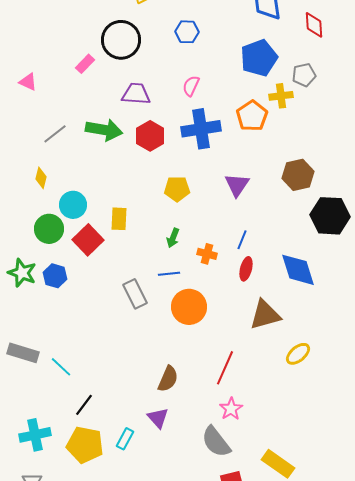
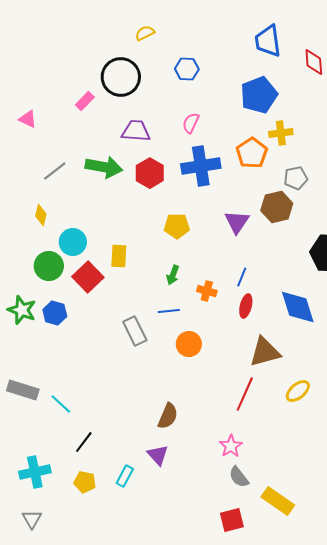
gray pentagon: (304, 75) -> (296, 178), moved
brown hexagon: (298, 175) -> (277, 207), moved
orange circle: (189, 307) -> (189, 344), size x0.7
red line: (225, 368) -> (245, 394), moved
gray semicircle: (216, 442) -> (239, 477), moved, size x0.7
yellow pentagon: (85, 445) -> (85, 482), size x0.6

